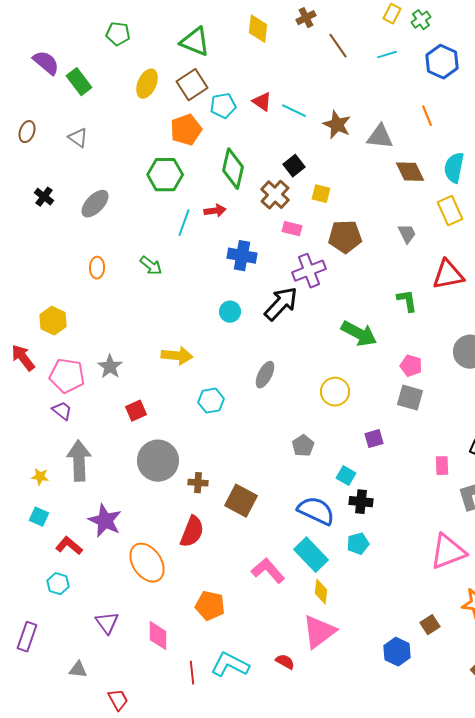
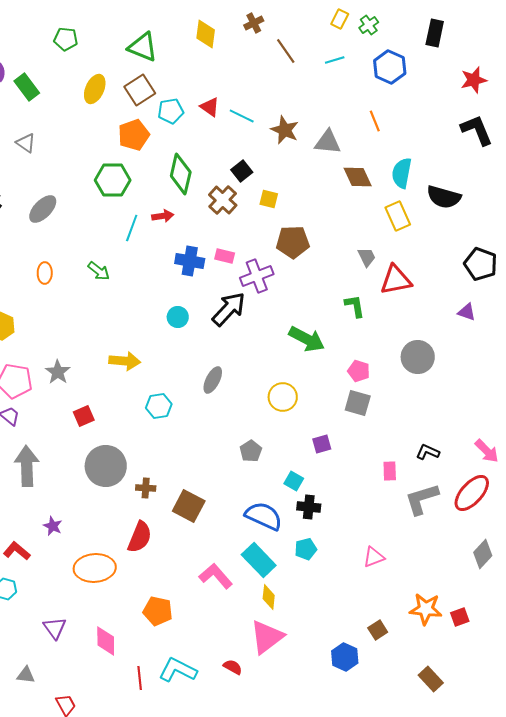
pink rectangle: (292, 229) -> (225, 256), moved
gray trapezoid: (407, 234) -> (367, 257), moved
purple star: (105, 521) -> (53, 526), size x0.6
pink triangle: (448, 552) -> (374, 557), moved, size x0.6
orange ellipse: (147, 563) -> (95, 568), turned -60

